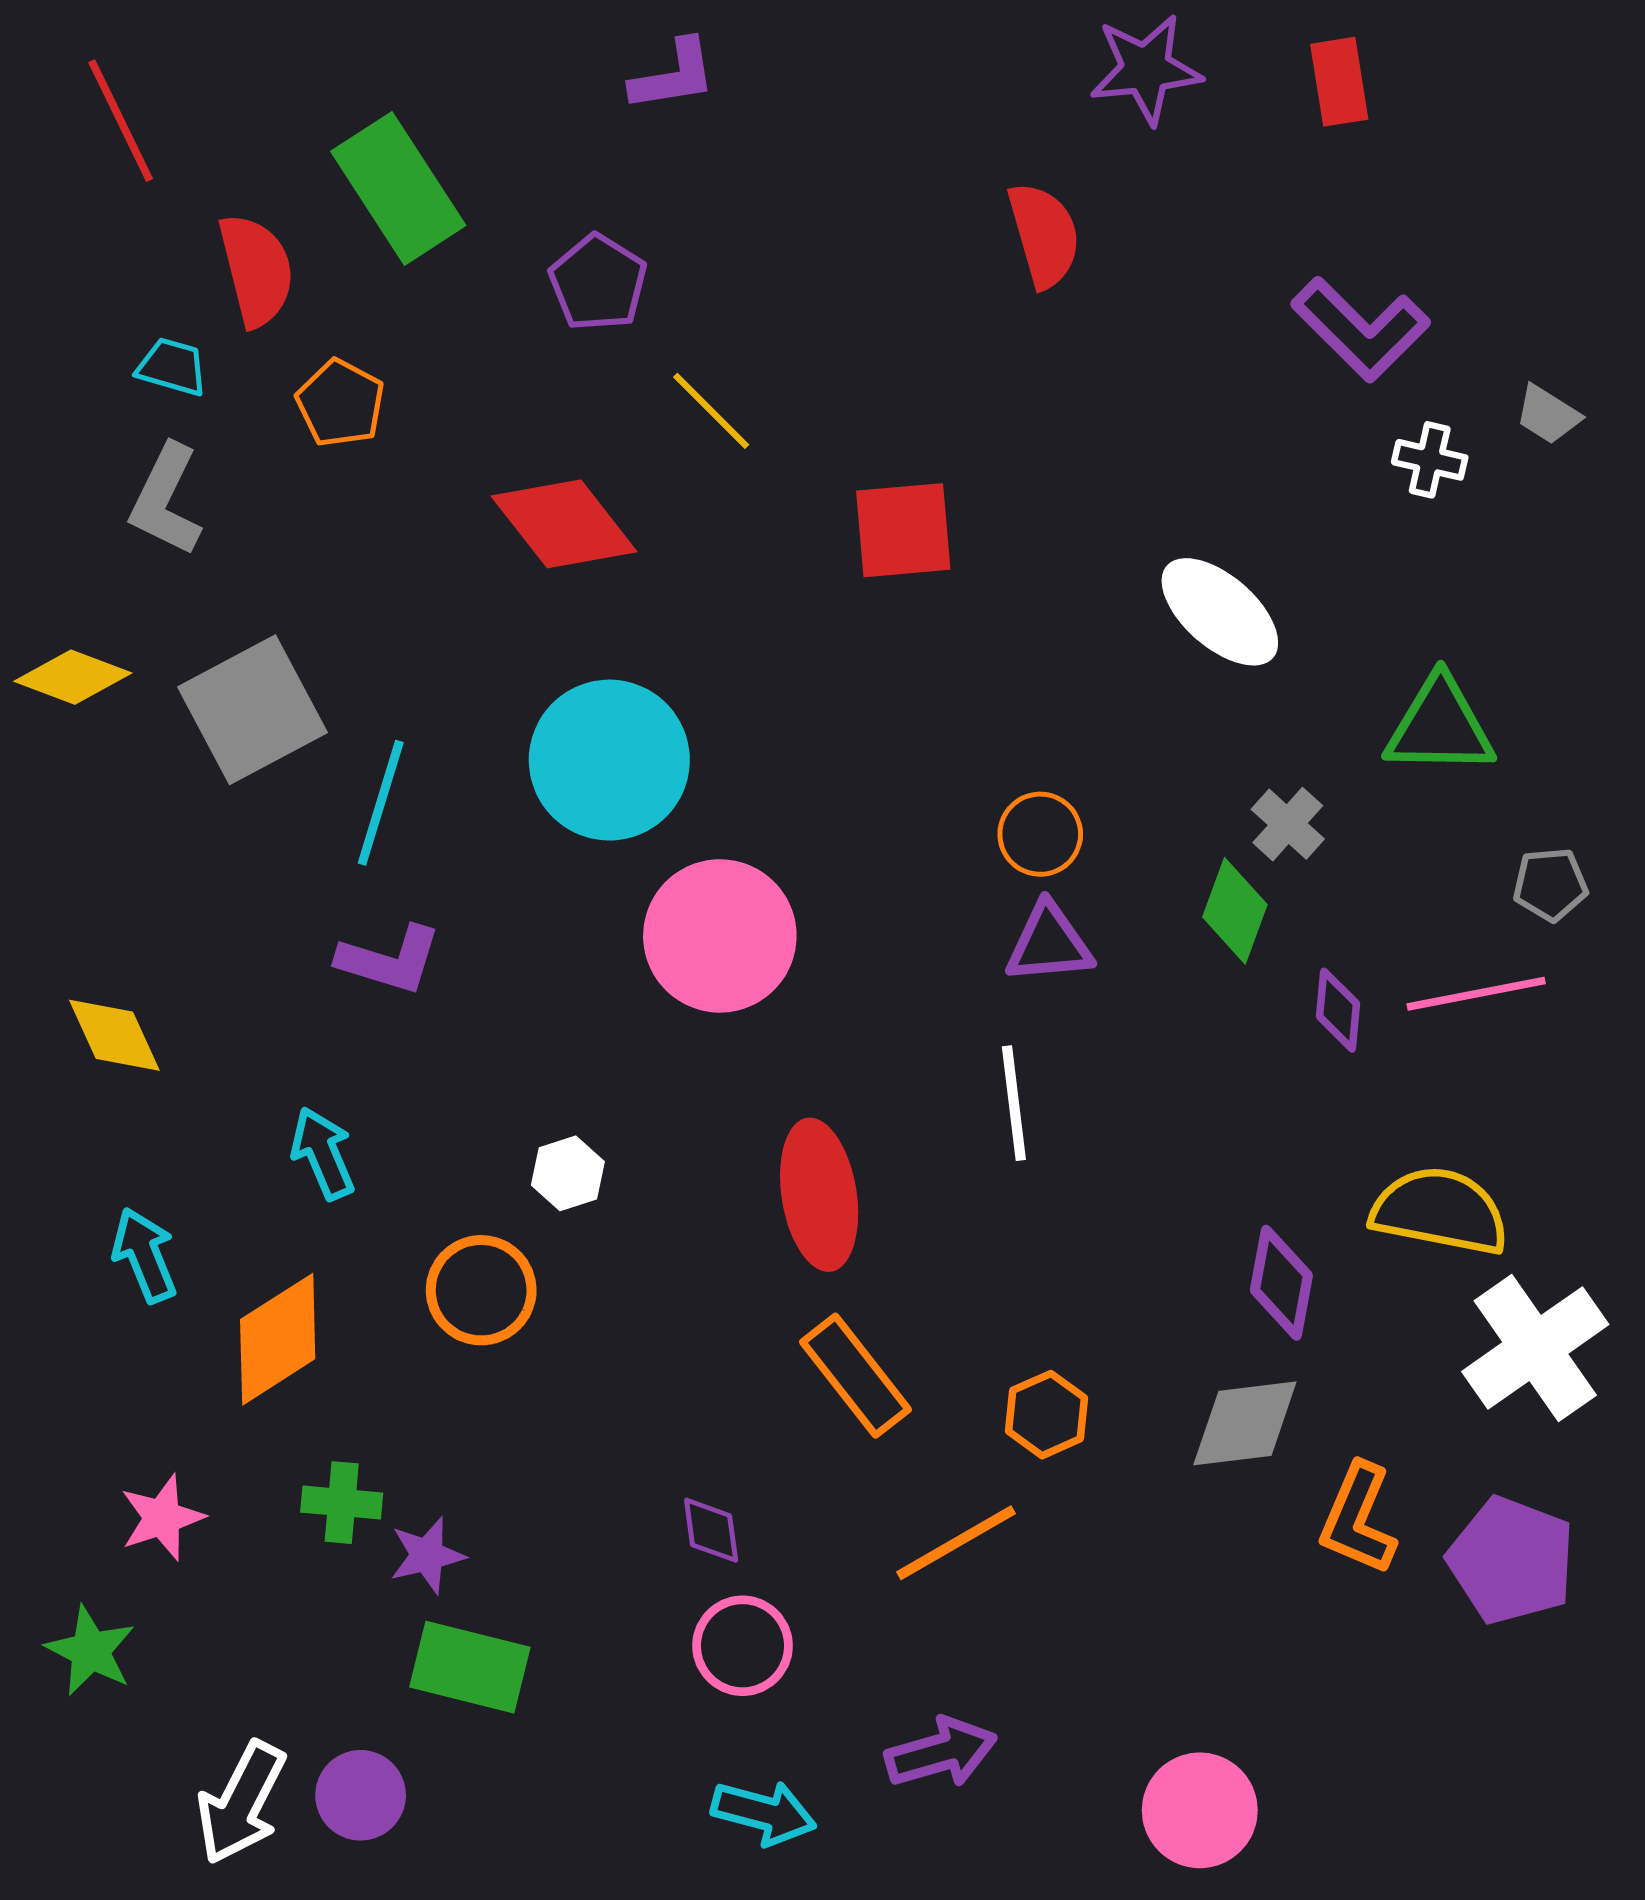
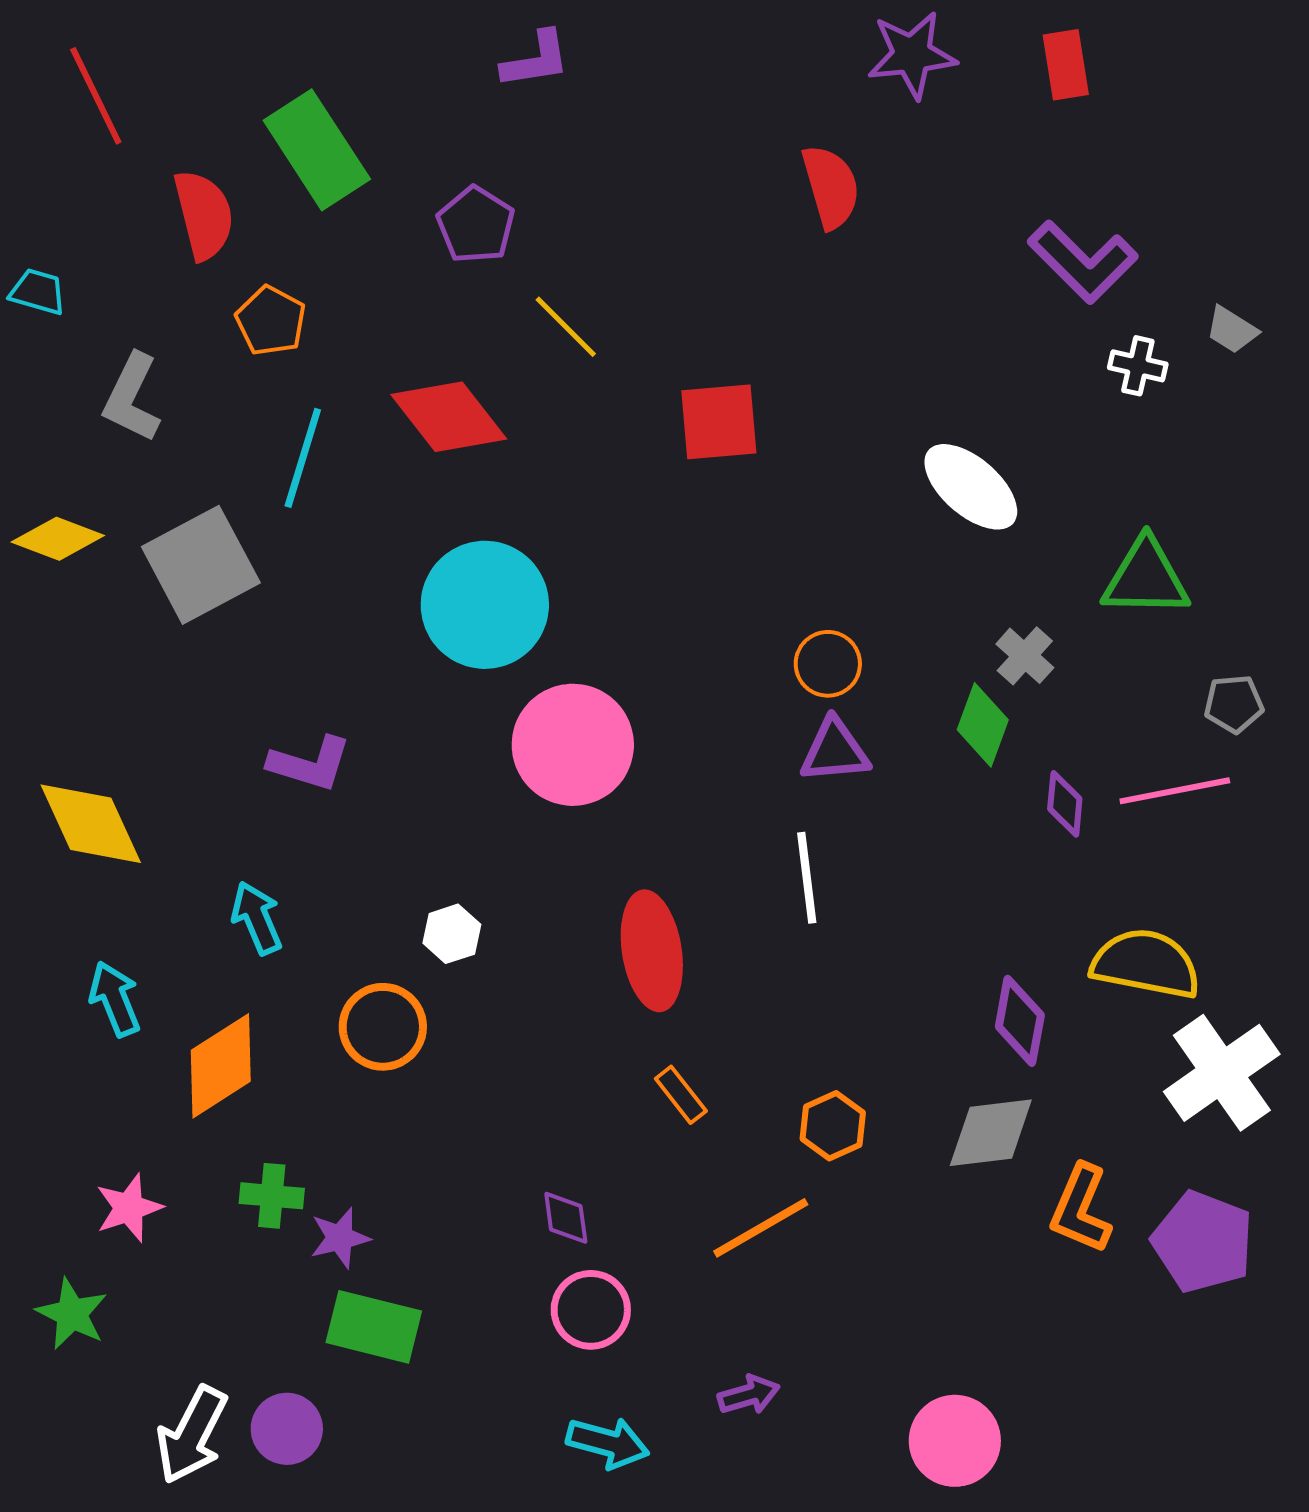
cyan trapezoid: (172, 367) -> (38, 292), moved
cyan line: (381, 803) -> (303, 458), moved
yellow diamond: (114, 1035) -> (91, 824), size x1.4
orange rectangle: (856, 1376) -> (681, 1095), size x0.6
purple arrow: (941, 1753) -> (749, 1395), size x0.7

